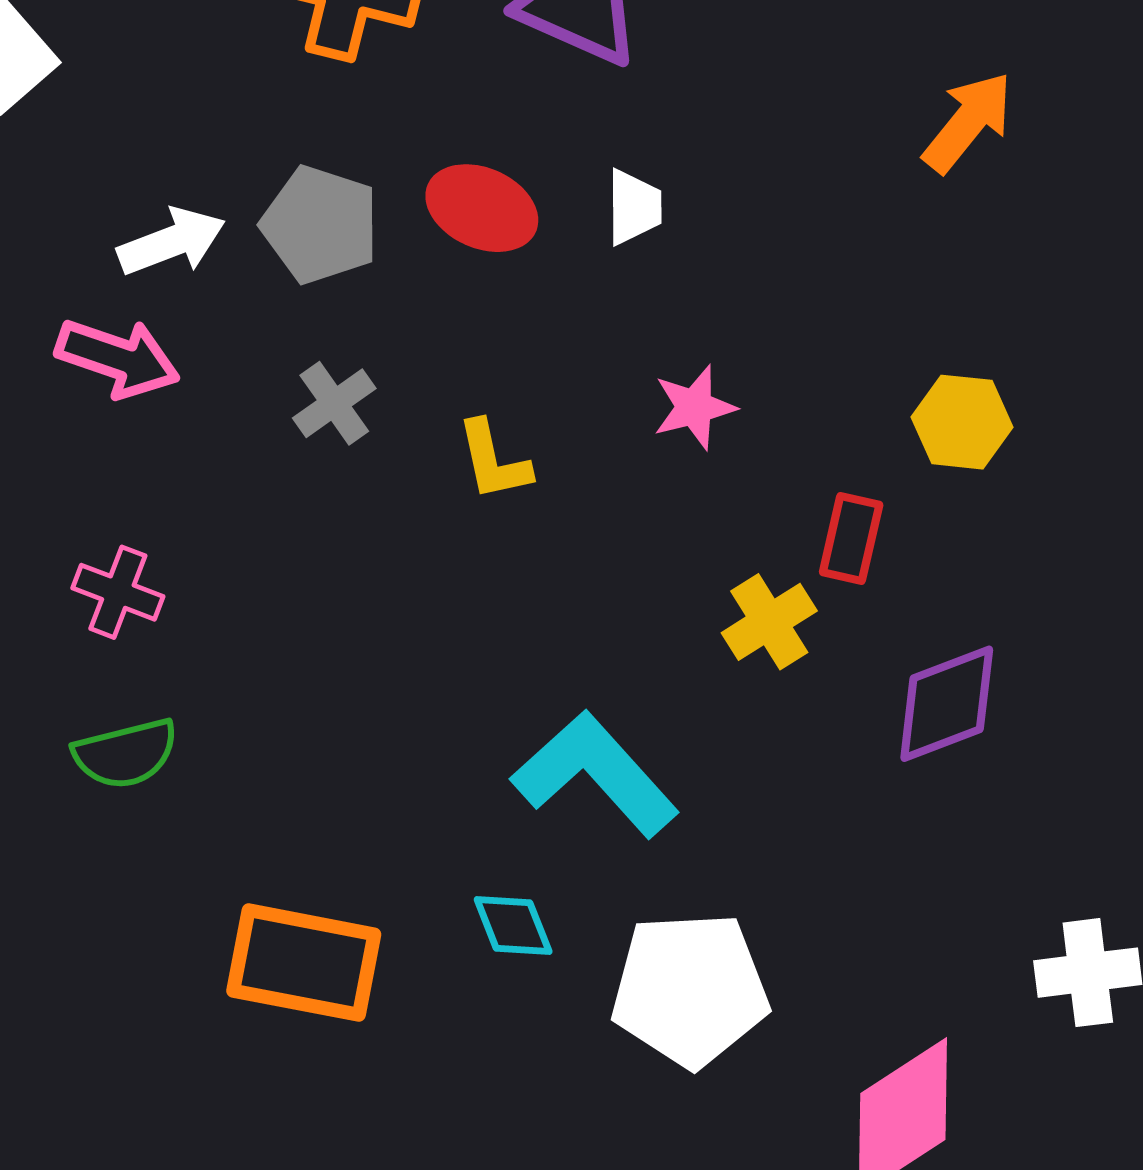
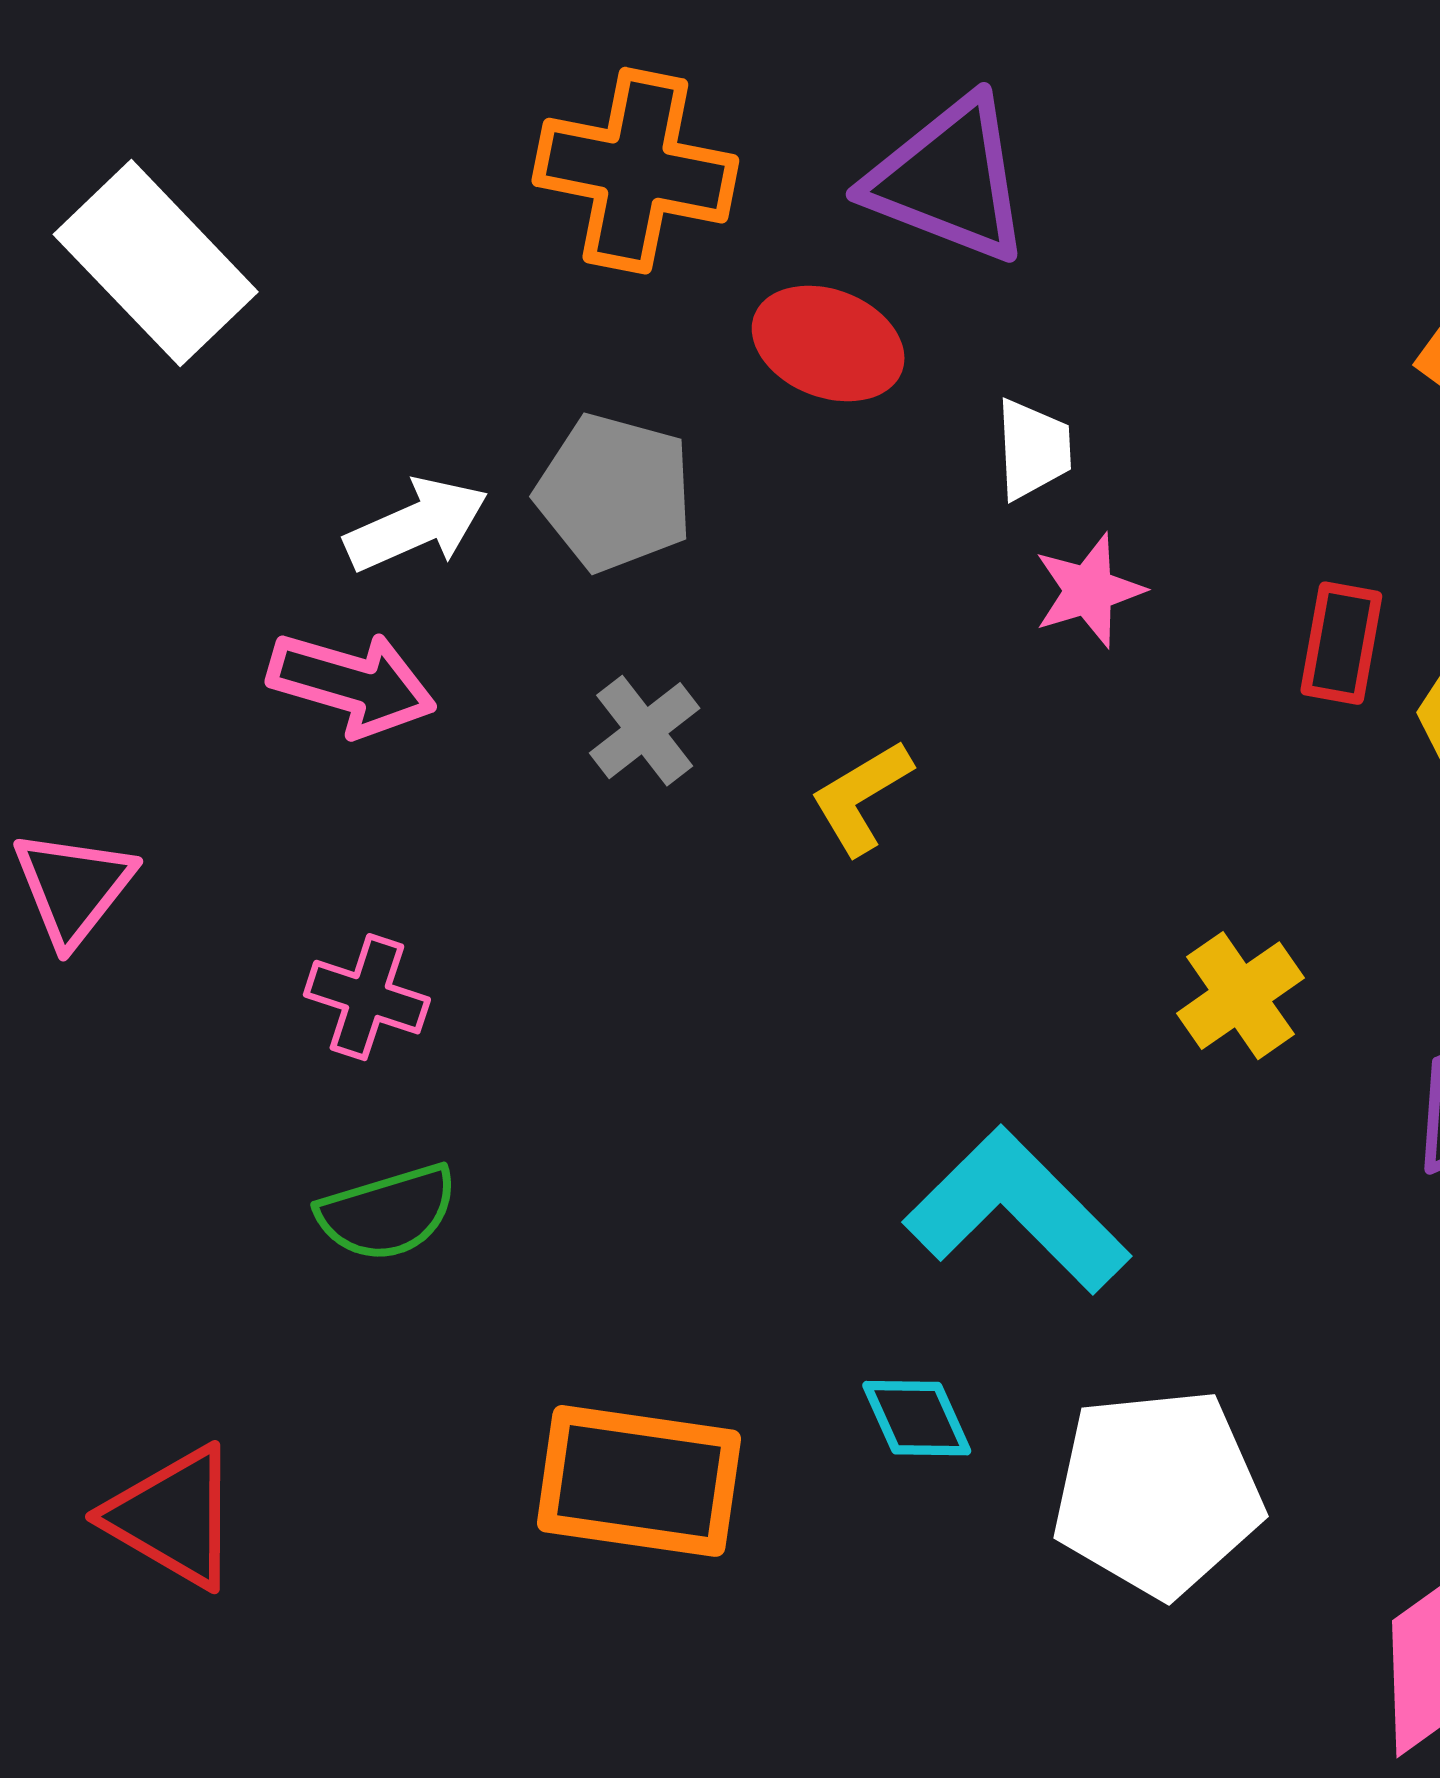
red ellipse: (482, 208) -> (828, 343), moved
pink star: (694, 407) -> (1089, 590), moved
yellow L-shape: (493, 461) -> (861, 797), turned 74
red rectangle: (851, 538) -> (1341, 643), moved

